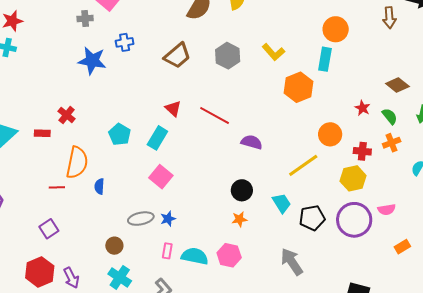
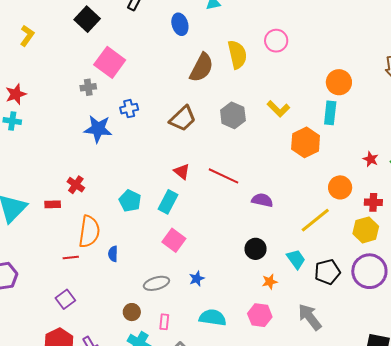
blue star: (168, 219) -> (197, 279), moved
orange star: (239, 219) -> (270, 282), moved
pink rectangle: (167, 251) -> (164, 322), moved
pink hexagon: (229, 255) -> (260, 315), moved

